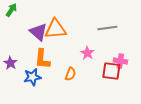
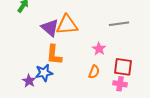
pink cross: (120, 61) -> (120, 84), moved
purple star: (10, 63) -> (29, 81), moved
orange semicircle: (70, 74) -> (94, 72), moved

